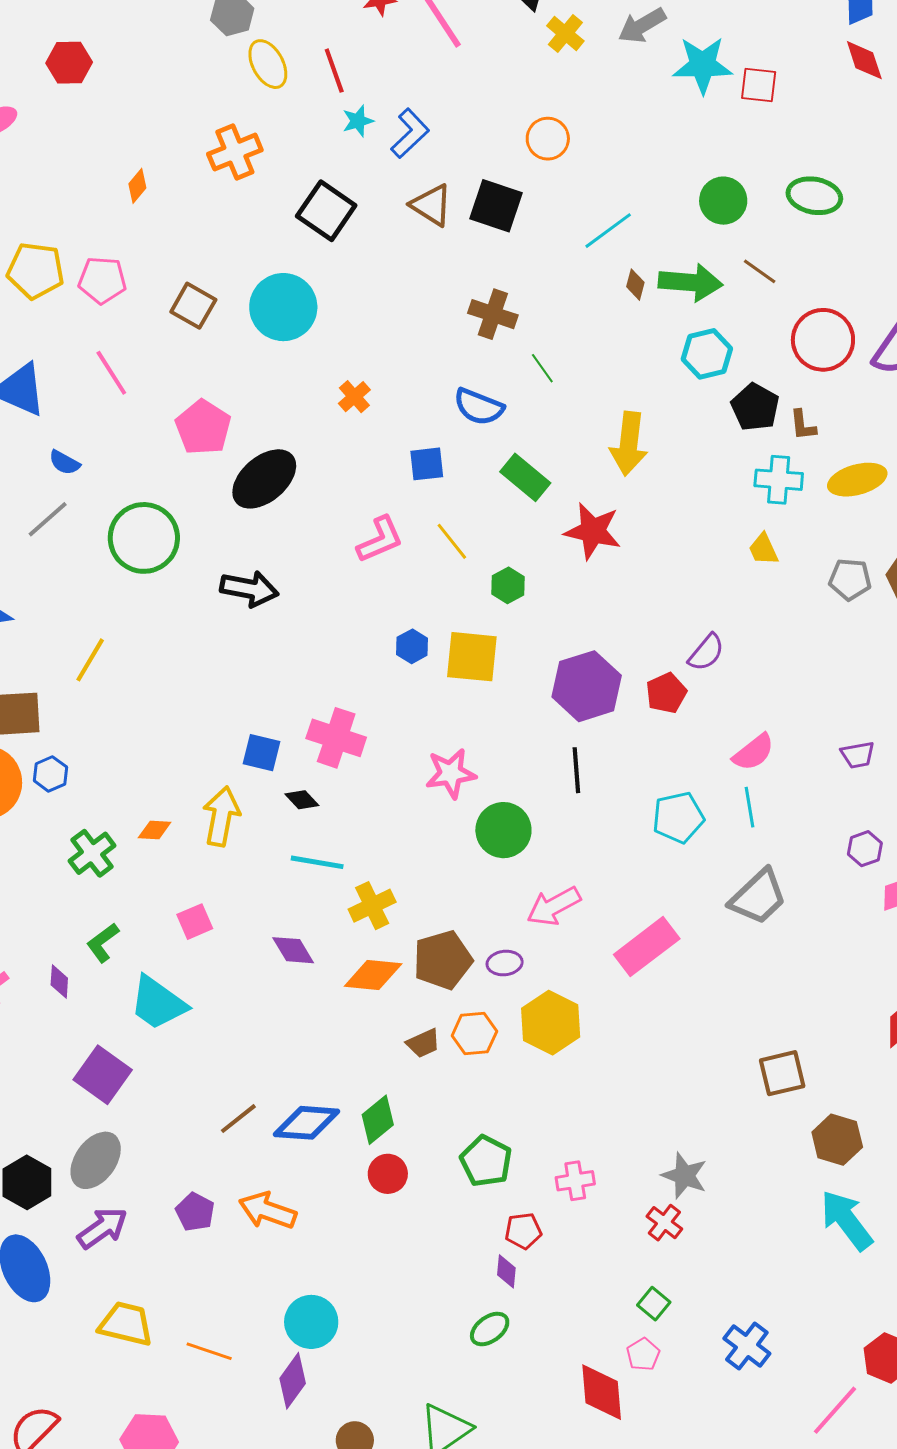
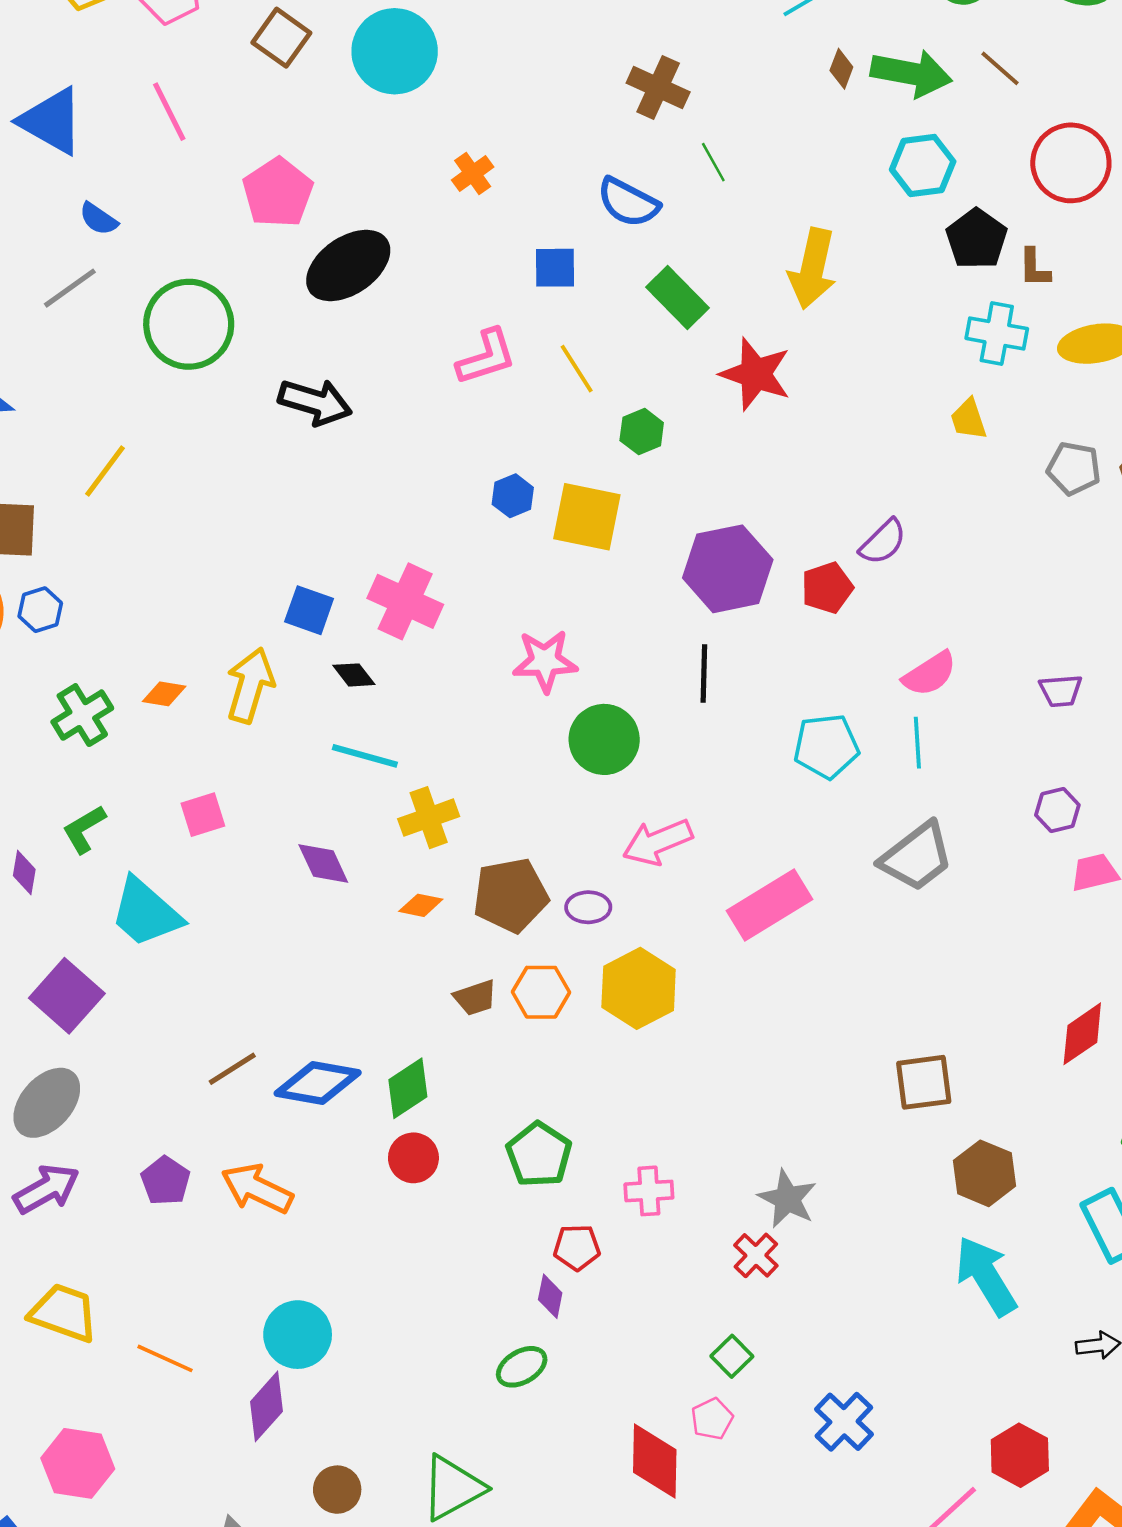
orange diamond: (373, 975) -> (421, 905), size x0.6

